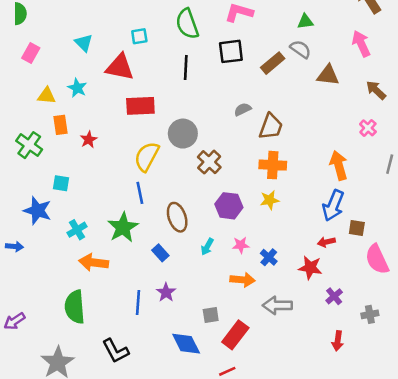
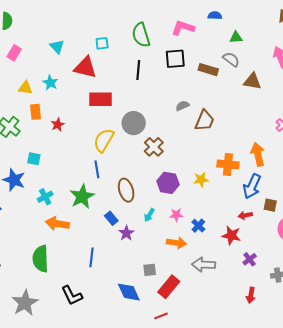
brown rectangle: (273, 63) -> (208, 70), turned 54
orange cross: (273, 165) -> (228, 164), moved
purple star: (166, 292) -> (126, 233), moved

